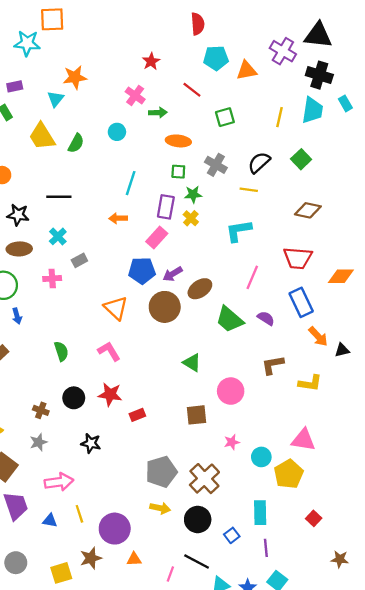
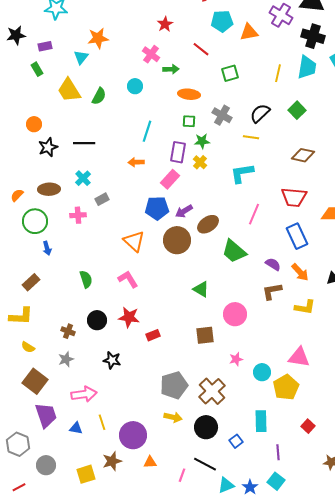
black star: (18, 215) -> (48, 147), moved, turned -30
purple semicircle: (266, 318) -> (273, 264), moved
orange arrow: (318, 336) -> (300, 272), moved
purple line: (266, 548) -> (278, 452), moved

